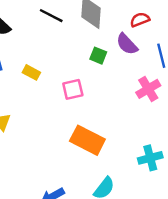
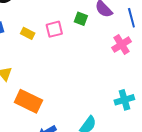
pink square: (73, 89) -> (54, 29), moved
orange rectangle: (87, 140) -> (28, 101), moved

